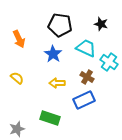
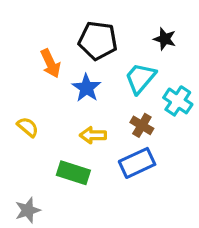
orange arrow: (19, 39) -> (51, 63), moved
cyan trapezoid: (86, 48) -> (140, 78), turned -75
green rectangle: (50, 118) -> (73, 173), moved

